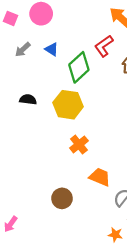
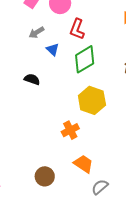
red L-shape: (104, 46) -> (77, 29), moved, turned -45
blue triangle: (52, 49) -> (53, 49), moved
yellow hexagon: (68, 105) -> (92, 100), moved

